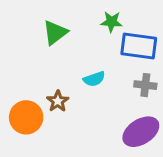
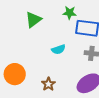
brown star: (58, 101) -> (48, 84), moved

